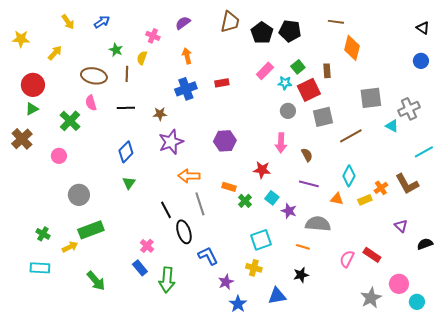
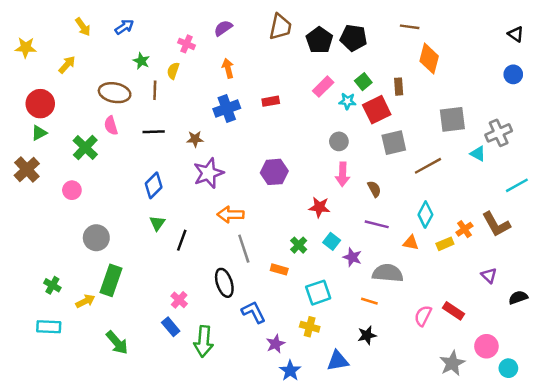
gray circle: (288, 111) -> (339, 141), moved
orange rectangle: (229, 187) -> (279, 269), moved
black line: (166, 210) -> (182, 240), moved, turned 48
green rectangle: (91, 230) -> (111, 280), turned -50

